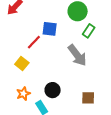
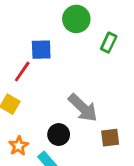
green rectangle: (89, 31) -> (109, 43), moved
gray arrow: (77, 55) -> (83, 108), moved

